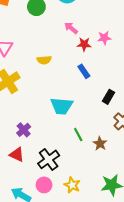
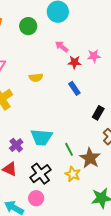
cyan trapezoid: (62, 106) -> (41, 137), moved
brown star: (100, 144) -> (90, 158), size x1.5
yellow star: (72, 185) -> (73, 174), moved

